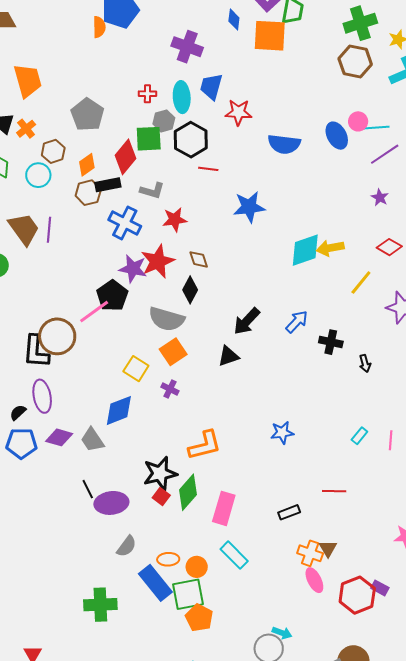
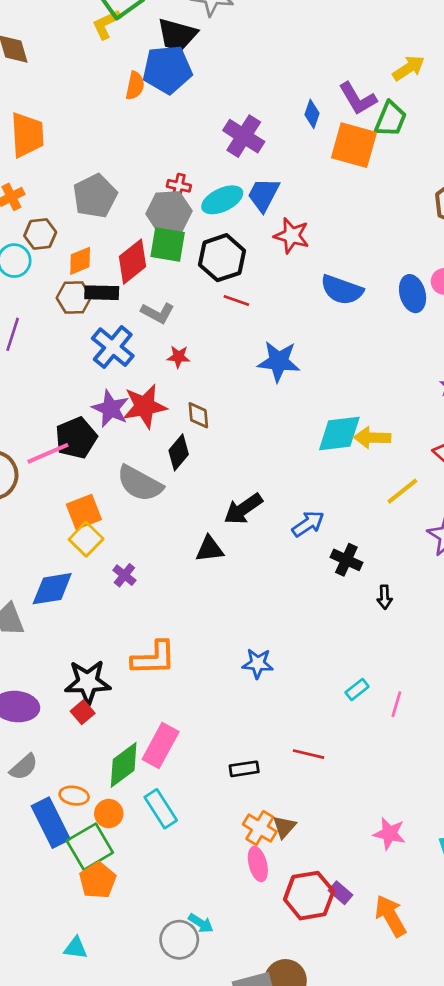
cyan ellipse: (182, 97) -> (222, 200), turned 56
gray hexagon: (164, 121) -> (169, 212), moved, size x1.5
red star: (175, 220) -> (178, 357), size x0.7
orange square: (173, 352) -> (84, 512), moved
green diamond: (188, 492) -> (124, 765), moved
green square: (188, 594) -> (90, 847), turned -32

